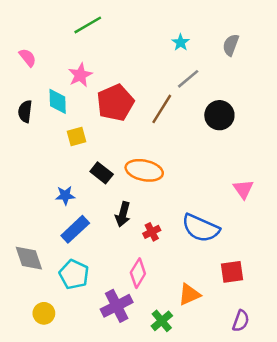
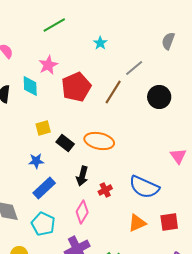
cyan star: (181, 42) -> (100, 43), moved
yellow square: (76, 137) -> (43, 128), moved
pink diamond: (138, 273) -> (82, 212), moved
orange triangle: (189, 295) -> (137, 223), moved

